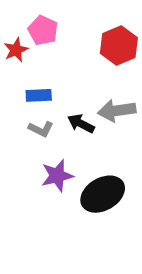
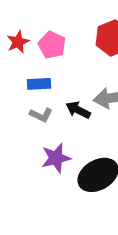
pink pentagon: (43, 30) -> (52, 45), moved

